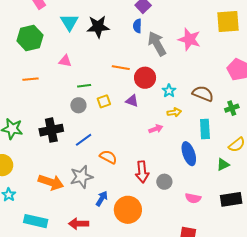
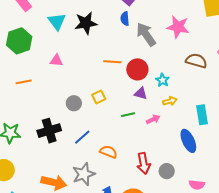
green line: (84, 86) -> (128, 115), moved
brown semicircle: (203, 94) -> (196, 61), moved
purple triangle: (132, 101) -> (141, 93), moved

